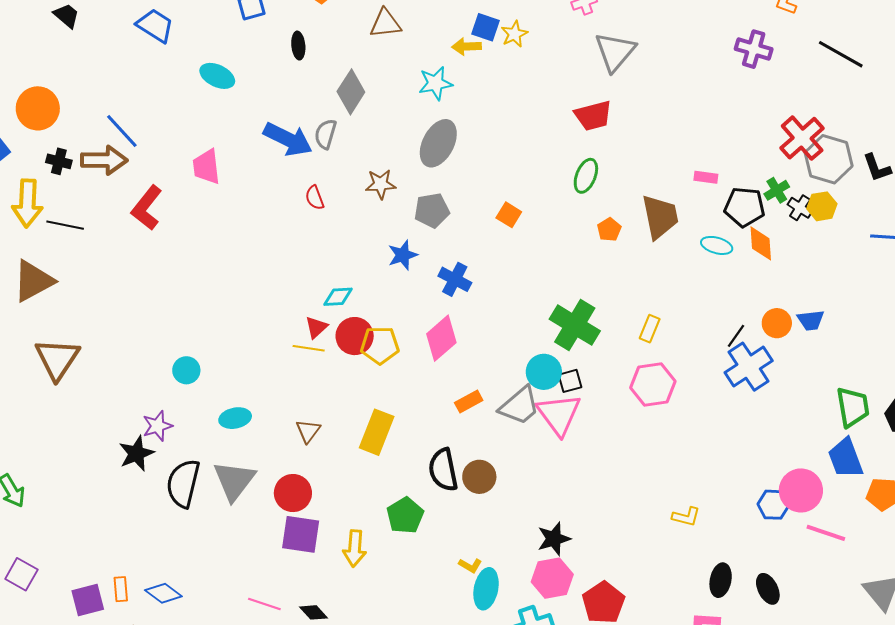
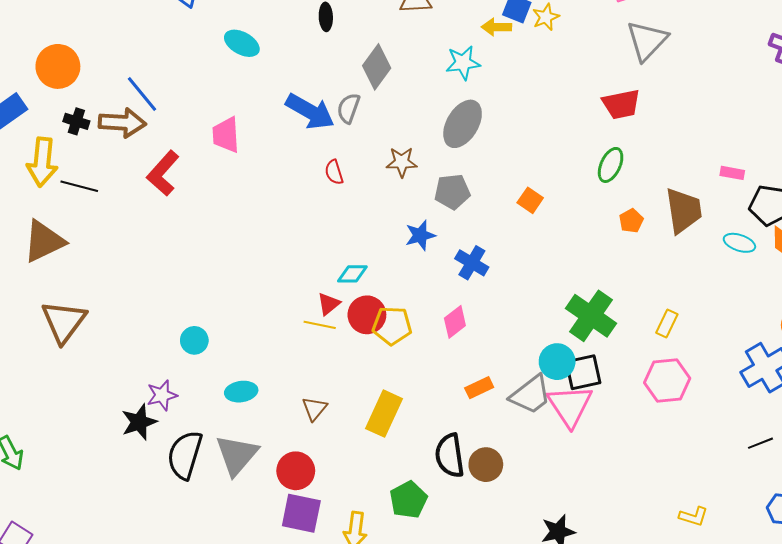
black line: (736, 336) -> (760, 443), moved, turned 30
pink diamond: (441, 338) -> (455, 322), size x0.7
black square: (570, 381) -> (583, 372), size x1.5

